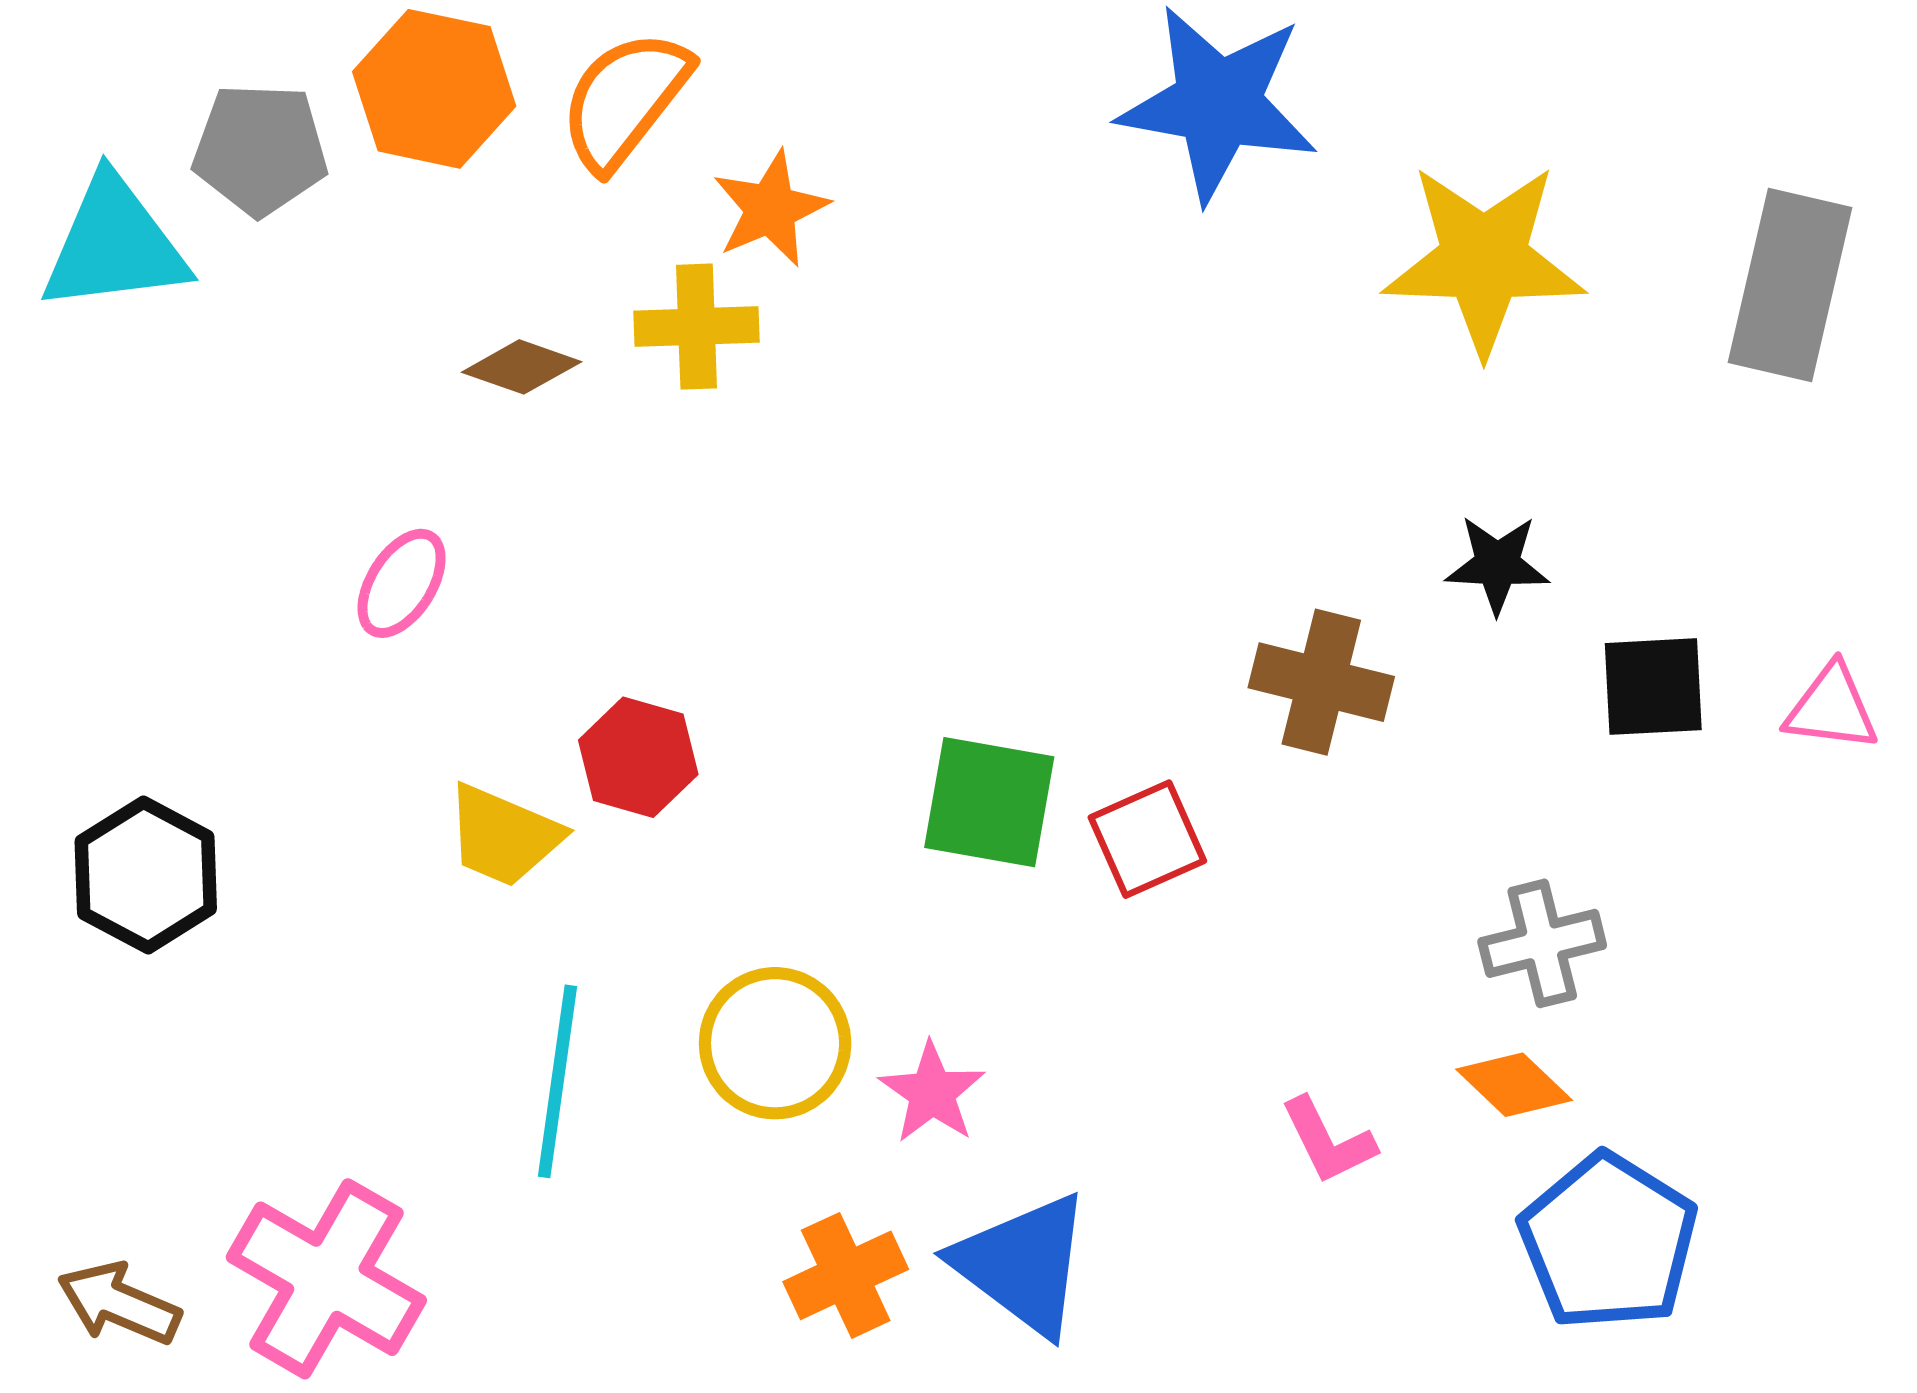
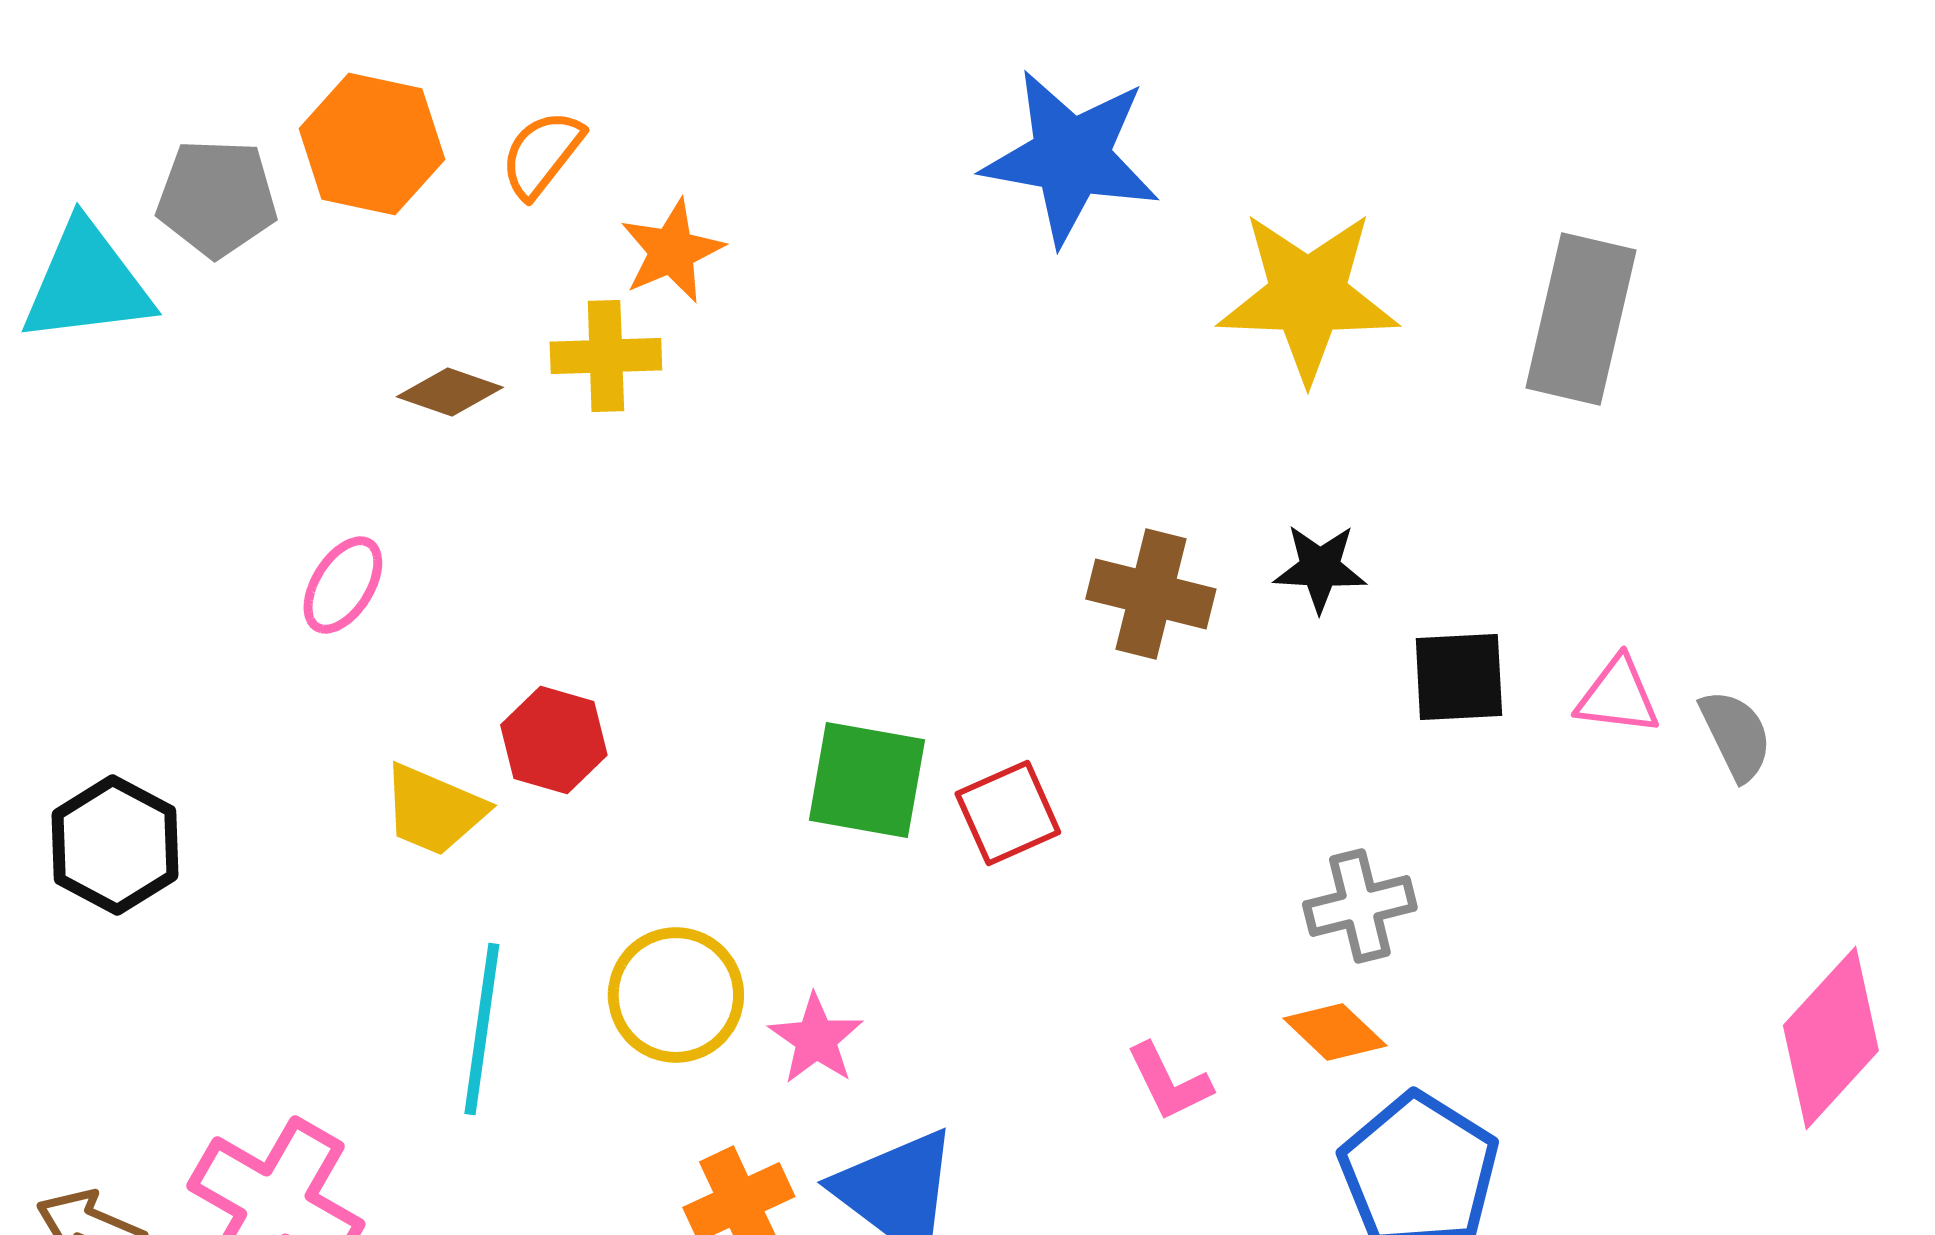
orange semicircle: (625, 100) -> (542, 154), size x0.7
brown cross: (1321, 682) -> (1151, 594), moved

